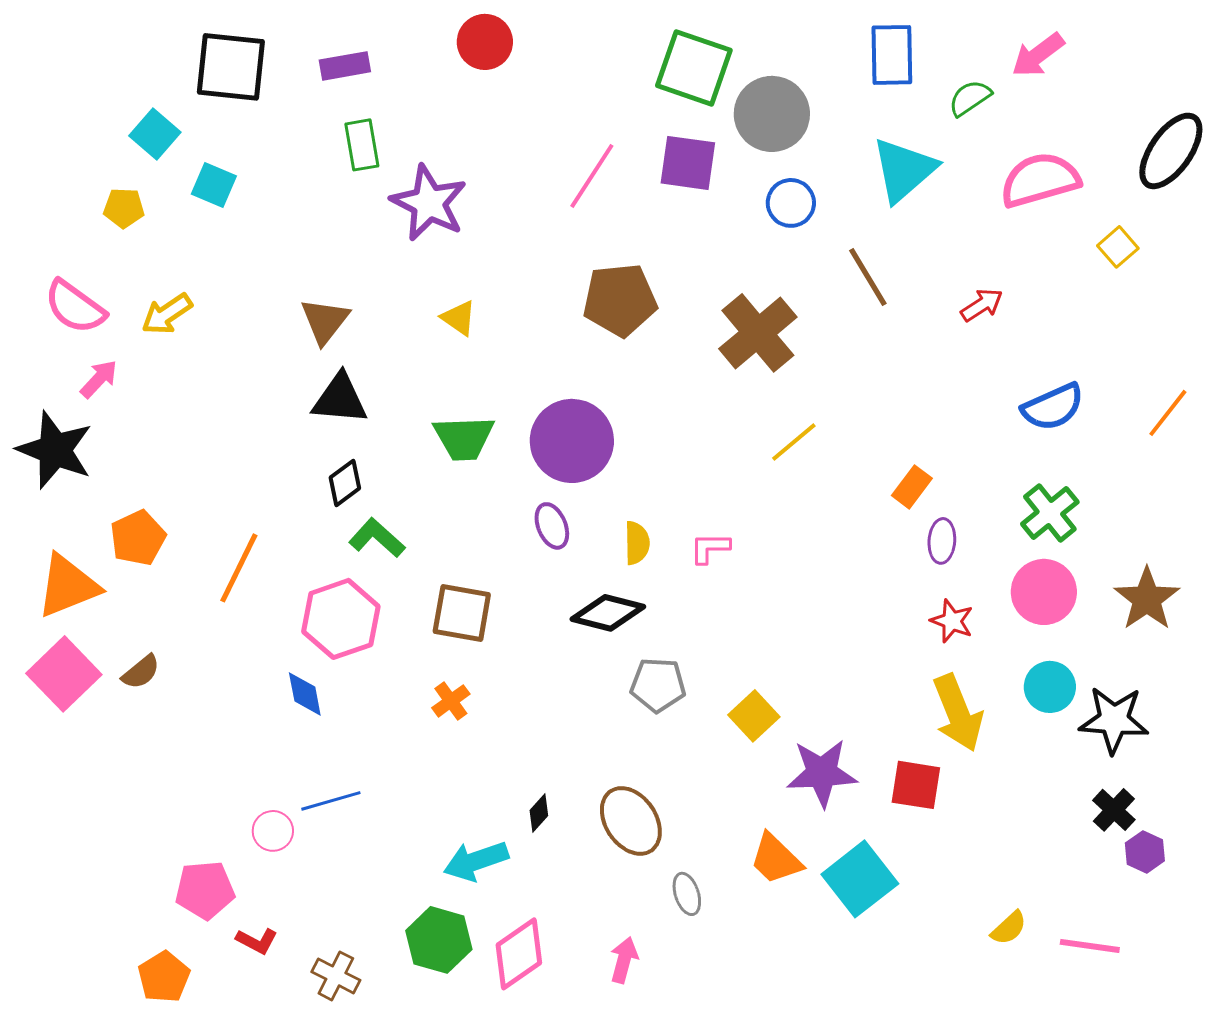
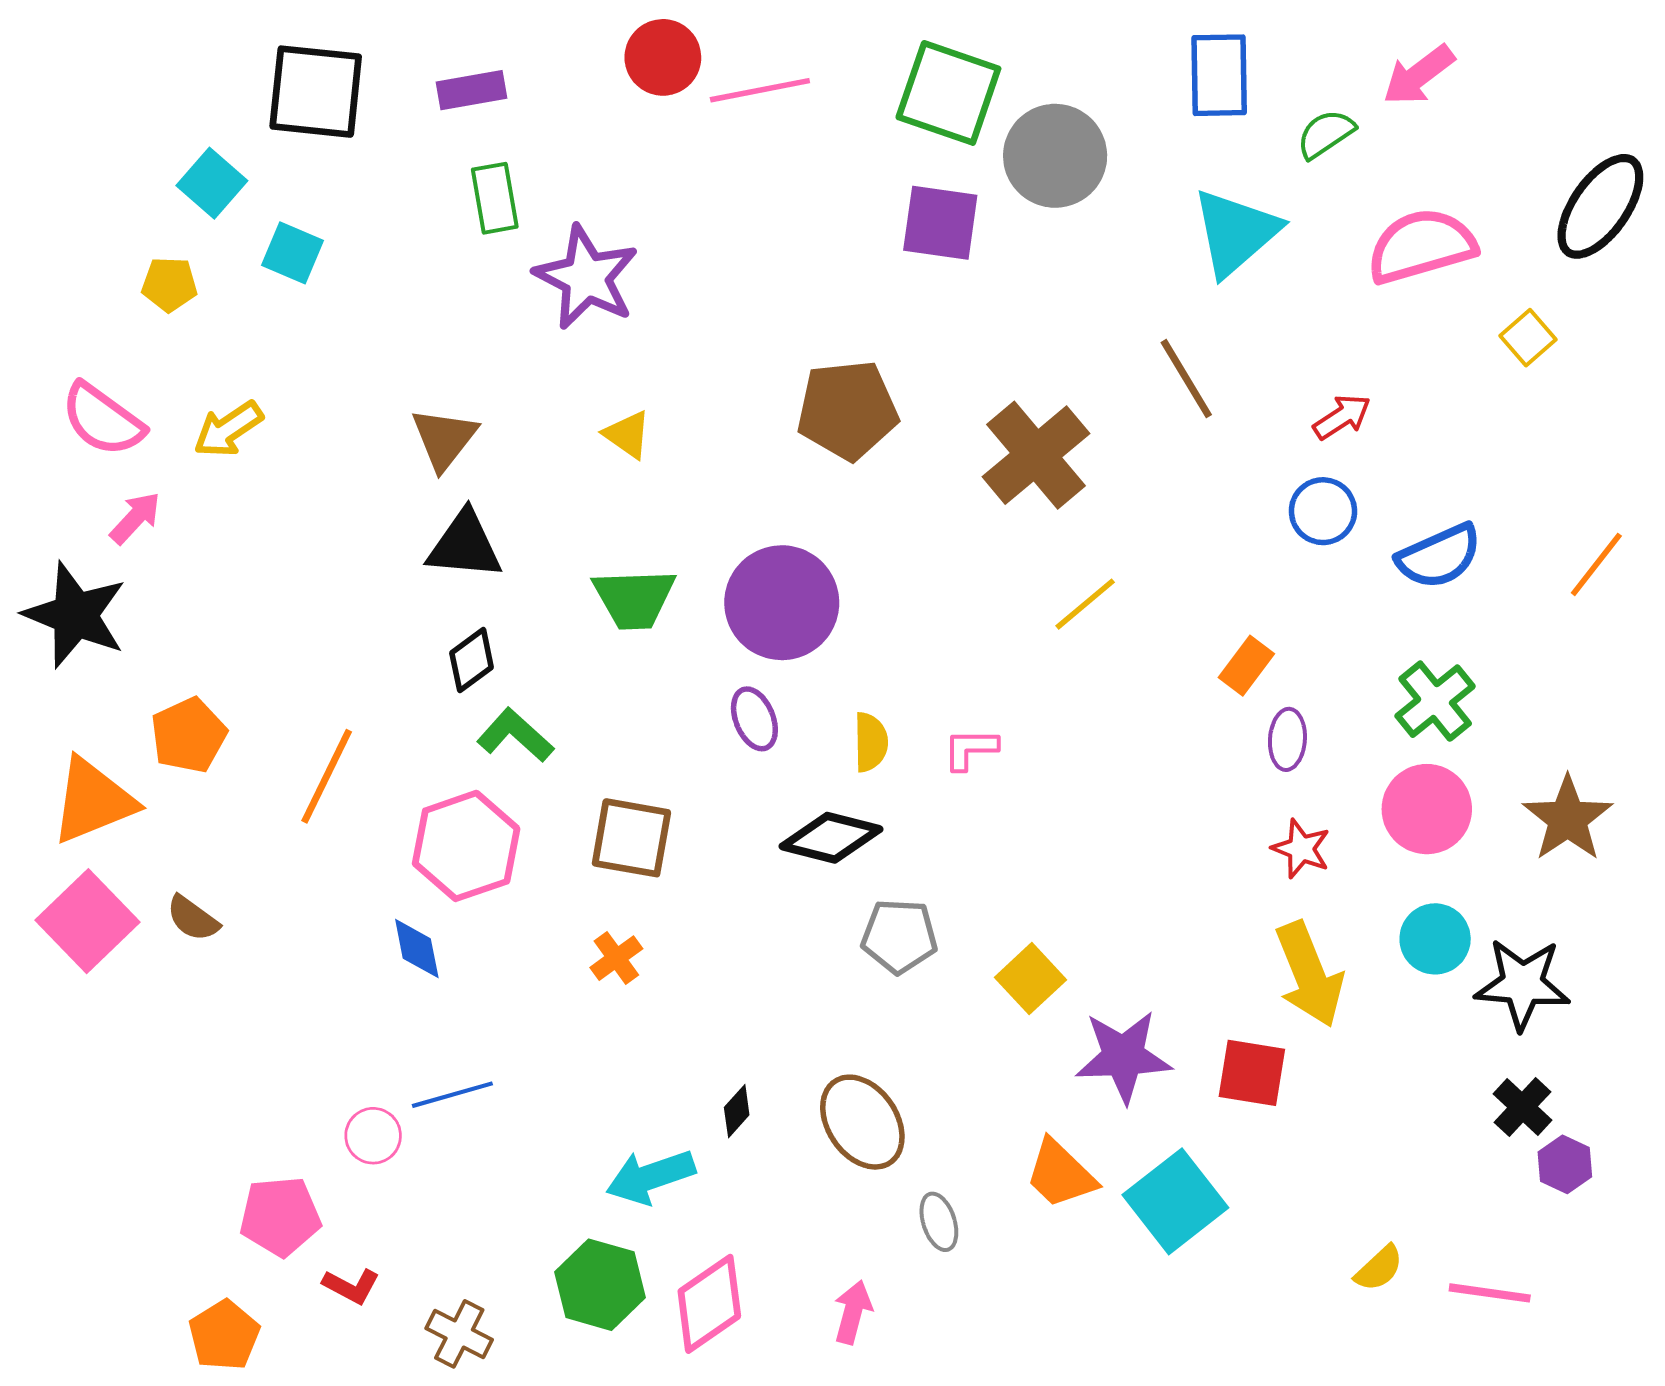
pink line: (592, 176) -> (760, 90), moved, turned 46
blue circle: (791, 203) -> (1323, 511), moved
brown semicircle: (141, 672) -> (193, 918), turned 75

